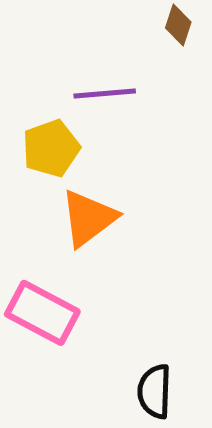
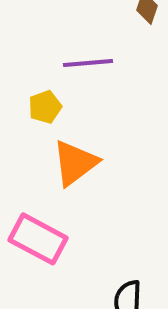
yellow pentagon: (51, 148) -> (45, 107), size x0.7

